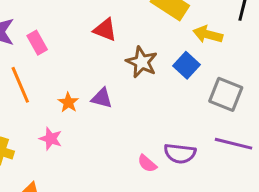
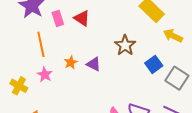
red triangle: (105, 30) -> (82, 18), moved
blue square: (187, 65) -> (154, 64), moved
pink star: (51, 139) -> (45, 75), moved

